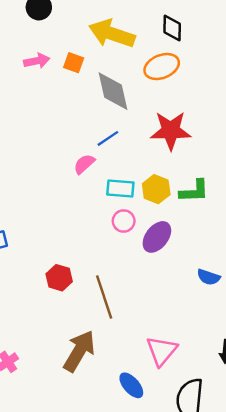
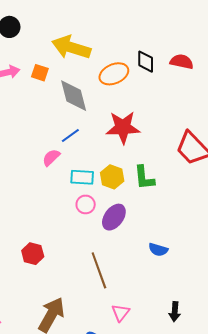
black diamond: (172, 28) -> (146, 62), moved
green L-shape: (194, 191) -> (144, 178), turned 88
brown line: (104, 297) -> (99, 270), moved
pink triangle: (162, 351) -> (121, 313), size x0.7

